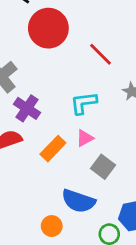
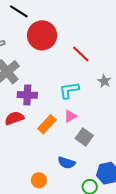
purple cross: (27, 108) -> (27, 95), turned -30
blue semicircle: (78, 201) -> (66, 163), size x0.7
orange circle: (52, 226) -> (39, 180), moved

